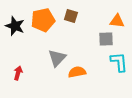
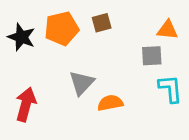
brown square: (71, 16) -> (102, 23), turned -32
red arrow: (18, 73) -> (26, 104), size x1.6

